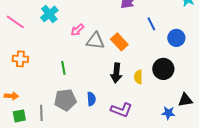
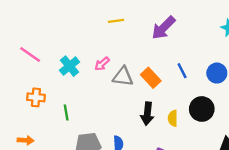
cyan cross: (49, 14) -> (70, 66), moved
blue line: (151, 24) -> (182, 71), moved
green line: (63, 68) -> (66, 112), moved

